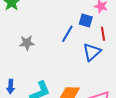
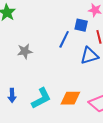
blue triangle: (92, 52) -> (89, 56), turned 30

